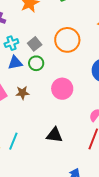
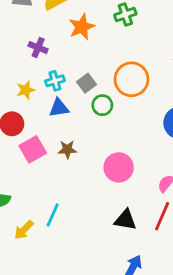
green circle: (36, 63) -> (102, 105), moved
pink circle: (62, 89) -> (119, 167), moved
black triangle: (54, 135) -> (125, 220), moved

